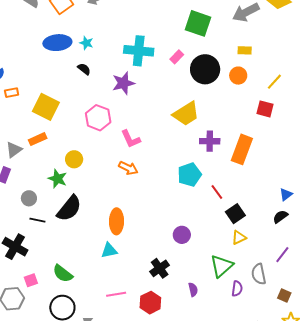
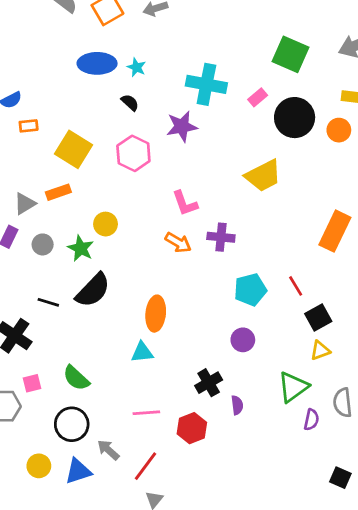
pink hexagon: (98, 118) -> (133, 153), moved
purple cross: (210, 141) -> (221, 237), moved
cyan pentagon: (189, 175) -> (250, 290), moved
gray circle: (29, 198) -> (43, 244), moved
purple semicircle: (193, 290) -> (237, 405), moved

